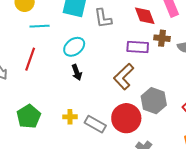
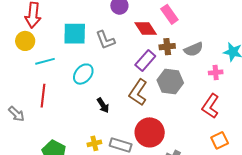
purple rectangle: (138, 47) -> (145, 61), turned -40
black arrow: (77, 72) -> (103, 105), moved
gray hexagon: (154, 101) -> (170, 81), moved

